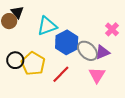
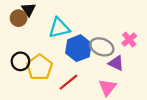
gray ellipse: (87, 51) -> (102, 47), moved, turned -30
purple triangle: (102, 52) -> (116, 63), turned 42

